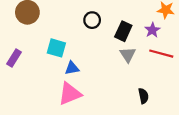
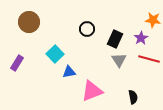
cyan square: (56, 48) -> (55, 54), turned 30
pink triangle: (70, 94) -> (92, 91), moved

